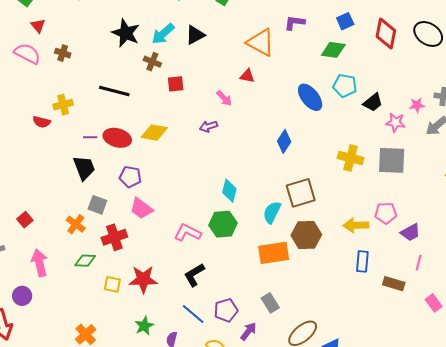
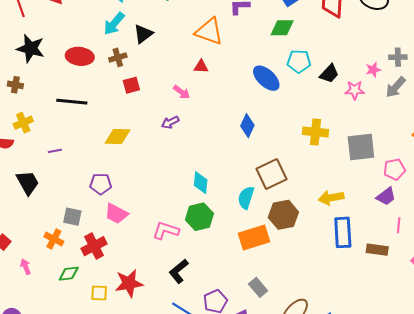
black star: (126, 33) -> (31, 48), moved
cyan arrow: (163, 34) -> (114, 24), moved
brown cross: (63, 53) -> (15, 85), moved
brown cross: (152, 62) -> (118, 57), moved, turned -30
red ellipse: (117, 138) -> (80, 56), moved
gray square: (392, 160) -> (361, 147), moved
black trapezoid: (84, 168) -> (28, 183), moved
pink pentagon: (386, 213) -> (394, 169), moved
blue rectangle: (362, 261) -> (343, 232), size x1.4
pink arrow: (39, 263) -> (26, 267), moved, size x0.6

